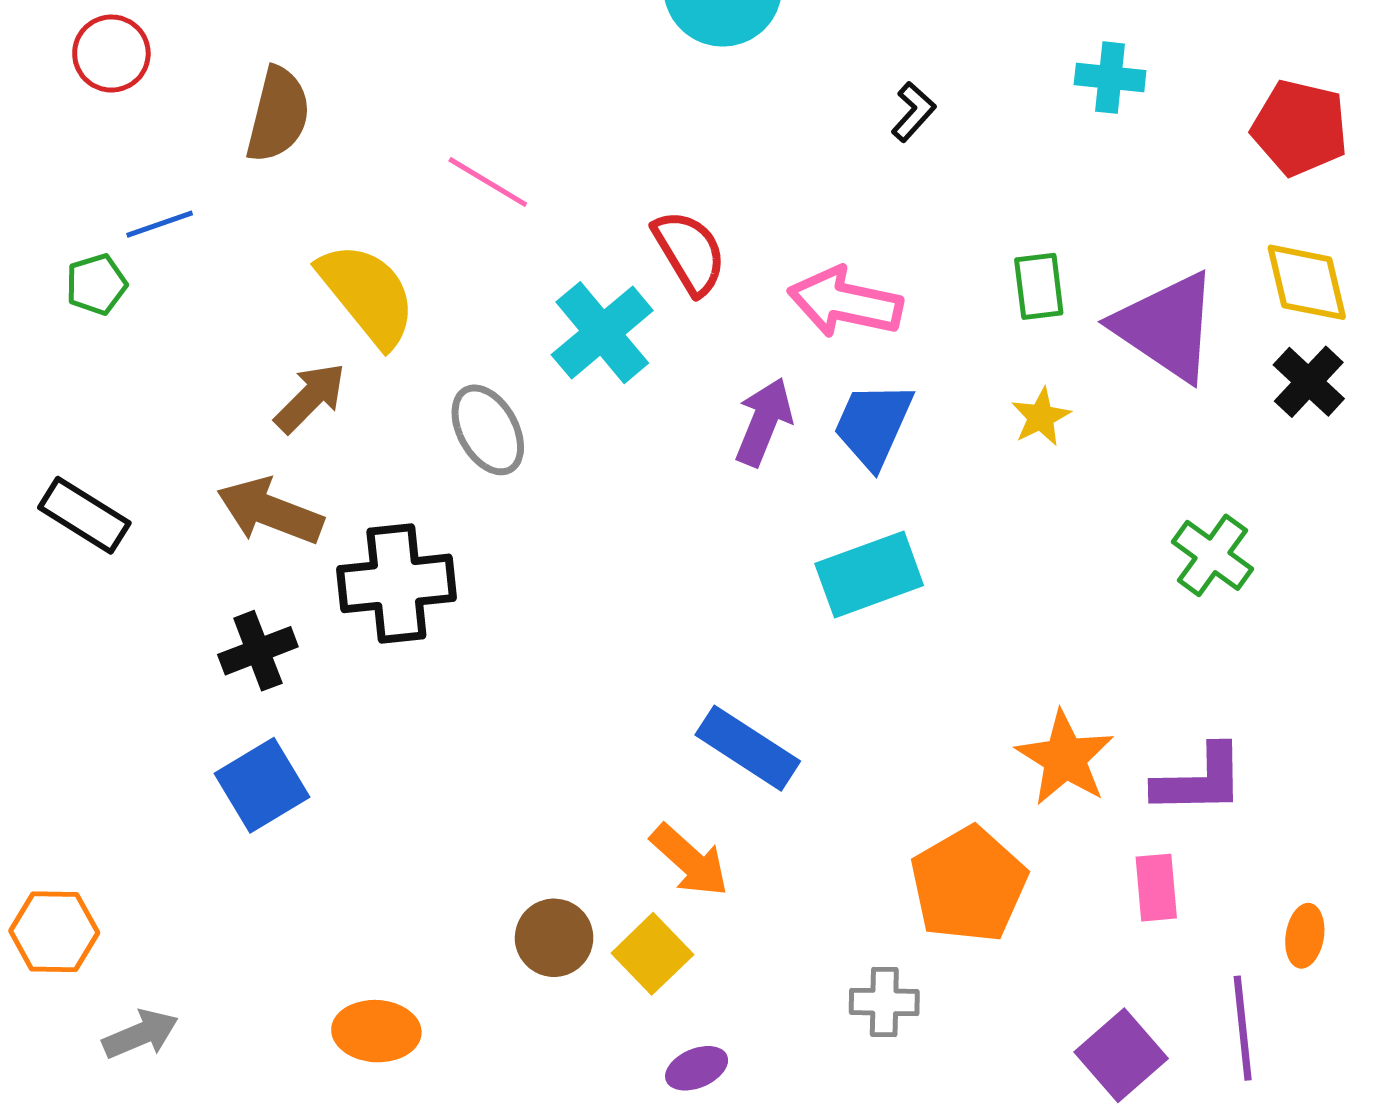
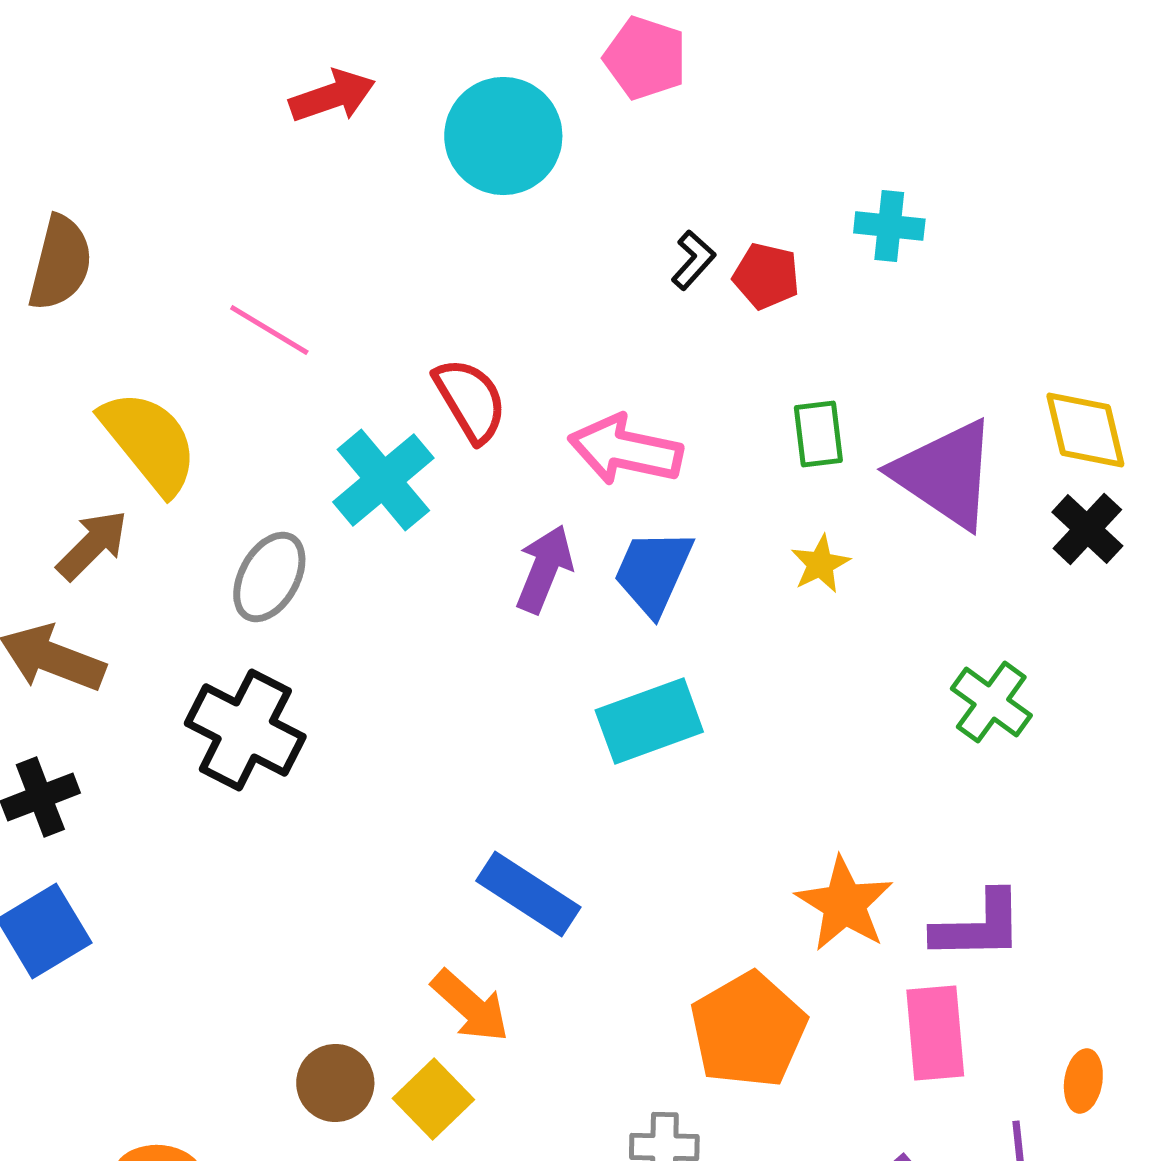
red pentagon: (1300, 128) -> (766, 276), moved, size x0.7
gray ellipse: (488, 430) -> (269, 577), turned 58
black cross: (396, 583) -> (245, 730), moved, turned 33
pink rectangle: (1156, 888) -> (935, 1033), size x1.4

